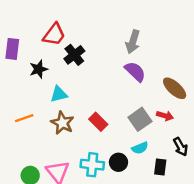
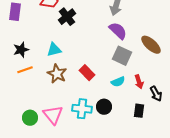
black star: (39, 69) -> (21, 50), moved
red arrow: (165, 116) -> (139, 82), moved, turned 56
gray square: (140, 119) -> (122, 56), moved, turned -30
cyan semicircle: (140, 148) -> (118, 82), moved

